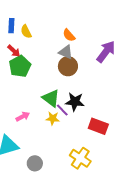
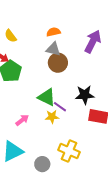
orange semicircle: (69, 35) -> (53, 32), turned 128
black star: (75, 102) -> (85, 95), moved
yellow cross: (80, 158) -> (69, 151), moved

